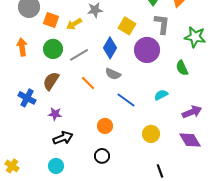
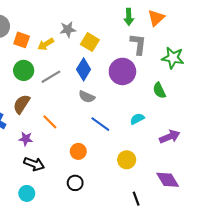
yellow square: (127, 26) -> (90, 42), moved
orange line: (88, 83) -> (50, 122), moved
black arrow: (63, 138) -> (34, 164), turned 42
purple diamond: (190, 140) -> (168, 180), moved

